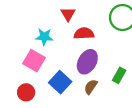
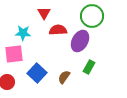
pink square: (34, 61) -> (14, 54), turned -36
purple ellipse: (87, 62) -> (80, 41), moved

